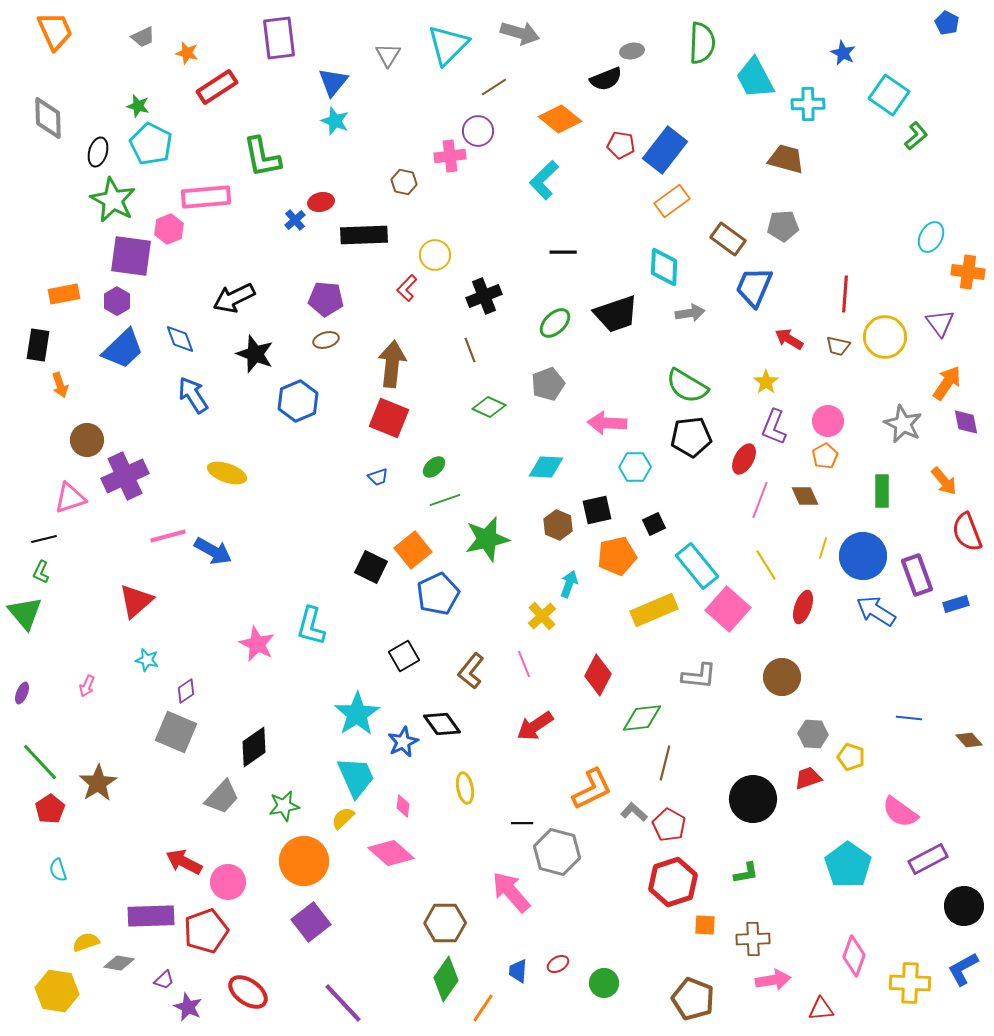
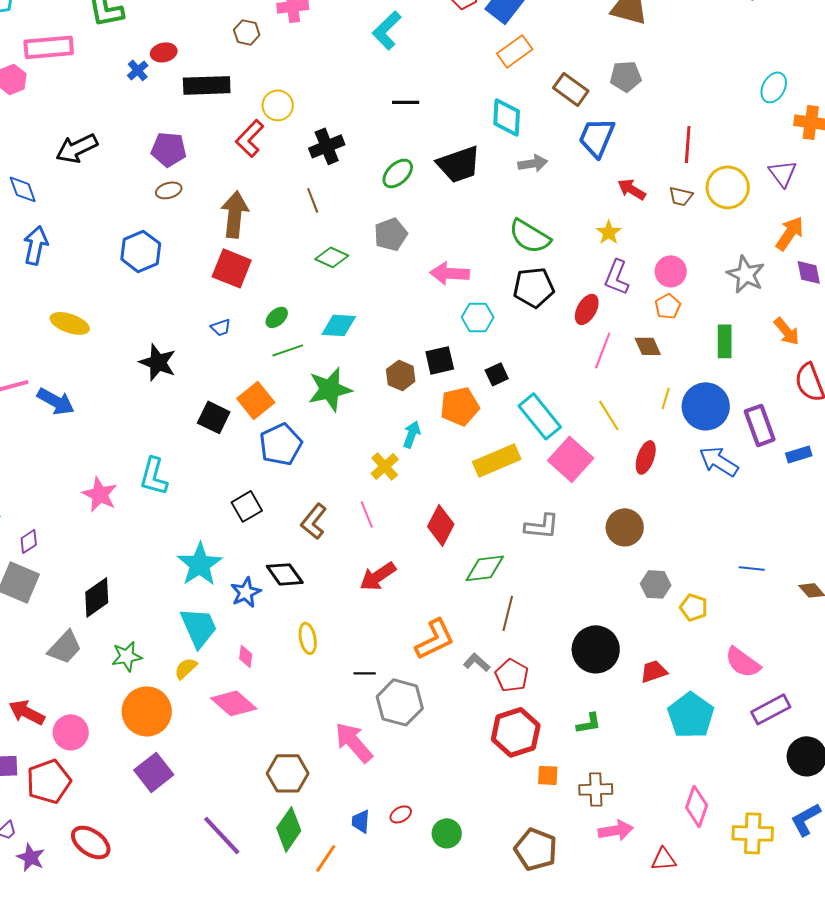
red L-shape: (407, 288) -> (250, 138), size x1.4
black star: (255, 354) -> (158, 362), moved
blue arrow: (193, 395) -> (36, 245), turned 45
cyan diamond: (546, 467) -> (339, 325), moved
red trapezoid: (808, 778) -> (654, 671), moved
purple line: (343, 1003) -> (222, 835), moved

